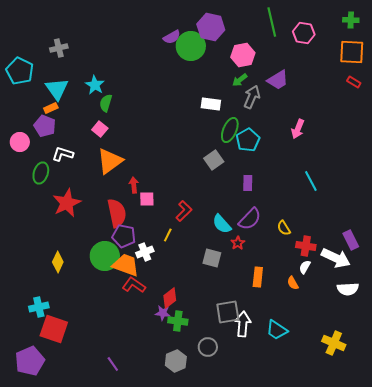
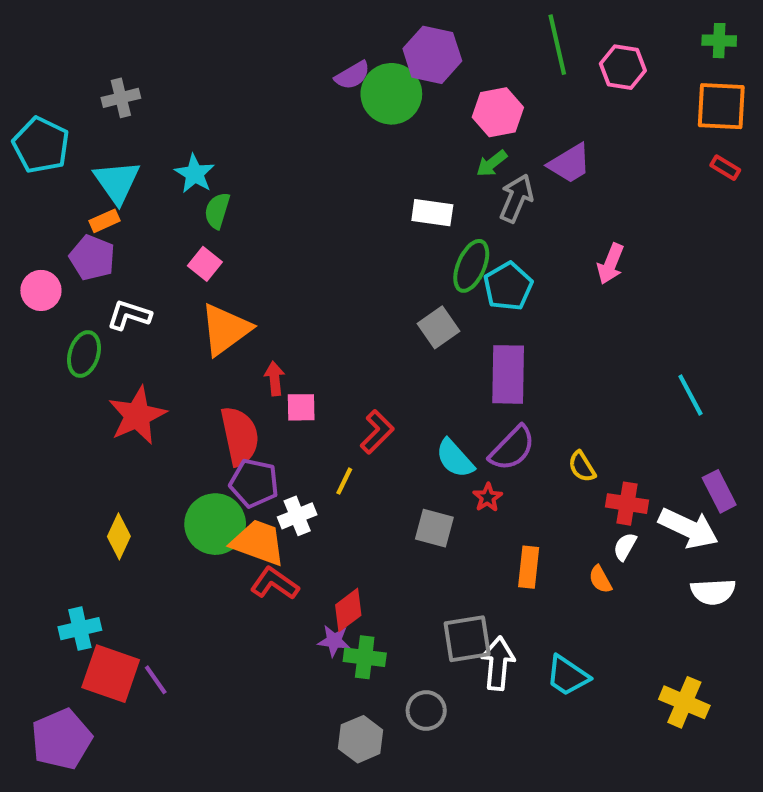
cyan line: (311, 181) -> (690, 395), moved
purple rectangle: (248, 183) -> (508, 374), size x1.8
purple line: (113, 364) -> (156, 680), moved

